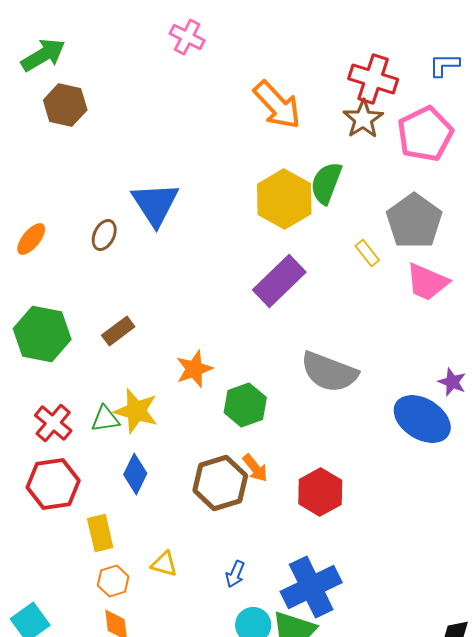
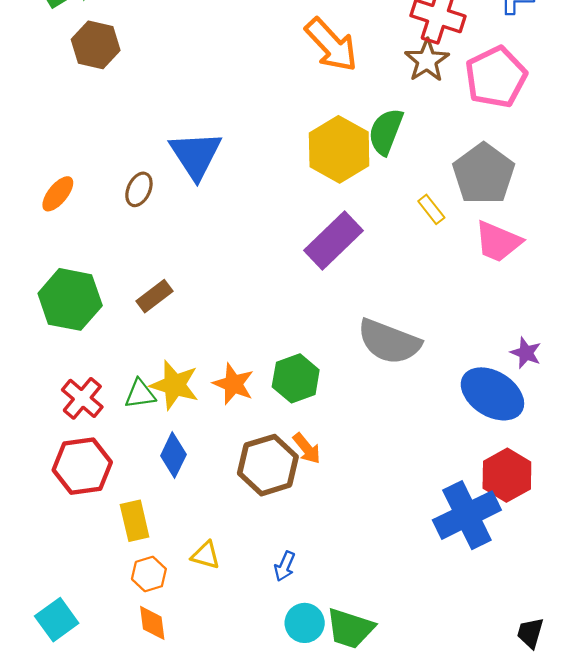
orange star: (194, 369) -> (233, 384), moved, turned -30
red hexagon: (320, 492) -> (507, 475), moved
blue cross: (311, 587) -> (467, 515), moved

